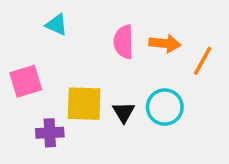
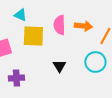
yellow square: (84, 104) -> (33, 36), moved
cyan circle: (165, 107) -> (95, 62), moved

